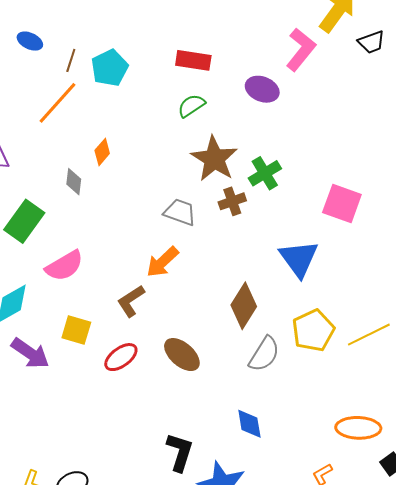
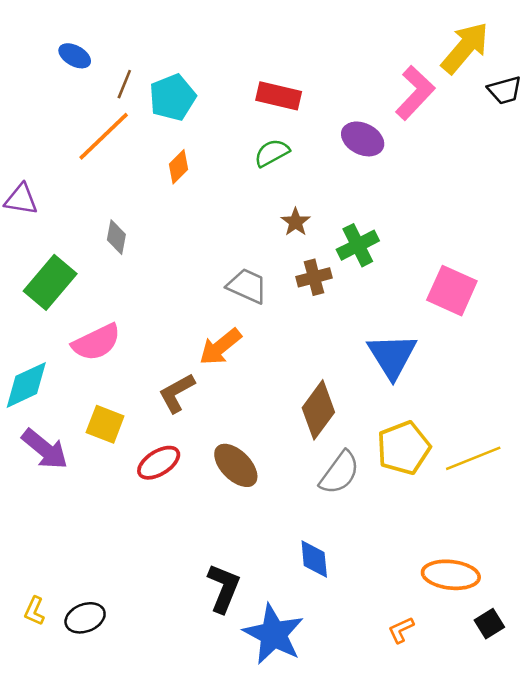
orange diamond: (102, 152) -> (179, 167), moved
brown star: (214, 159) -> (296, 222), size x0.5

